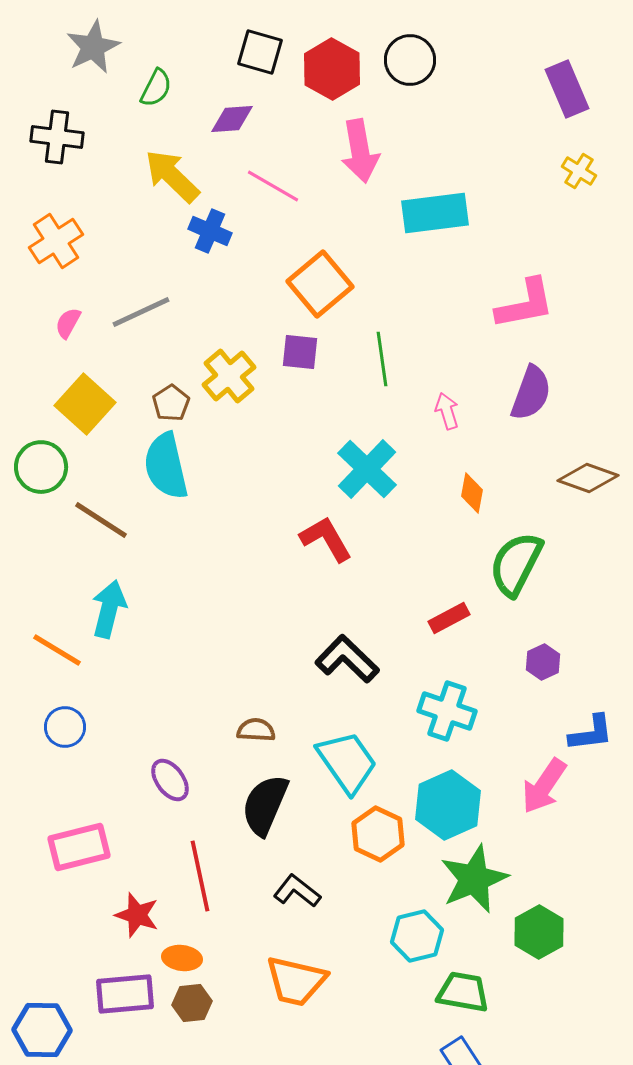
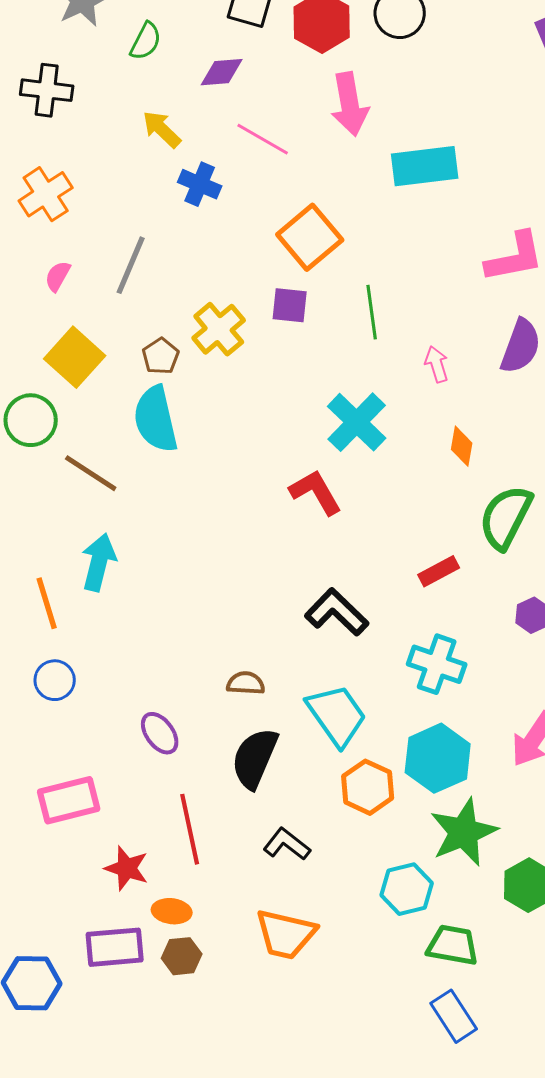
yellow arrow: (172, 176) -> (162, 129), size x0.7
gray line: (141, 312) -> (131, 265), turned -42
orange line: (57, 650) -> (47, 603), turned 42

